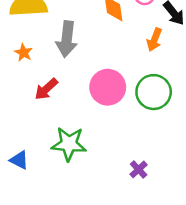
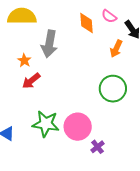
orange star: (24, 53) -> (24, 60), moved
pink circle: (108, 87) -> (78, 127), moved

